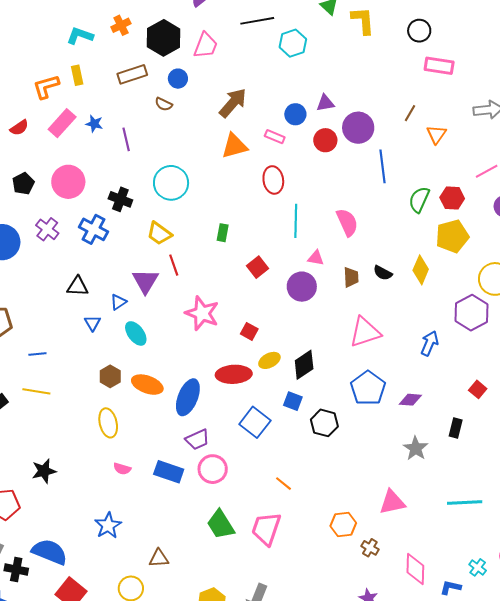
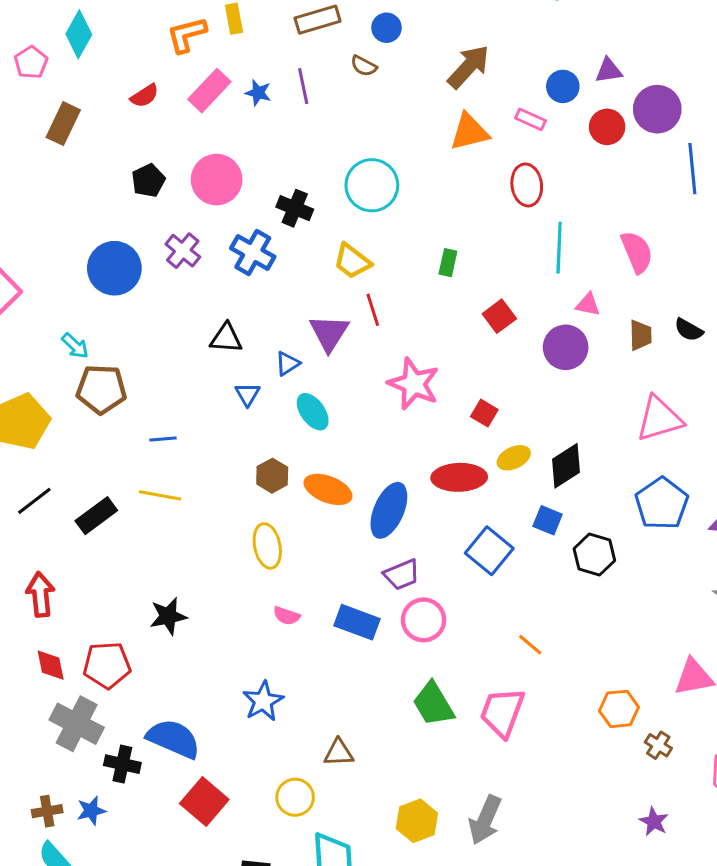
purple line: (126, 139) -> (303, 86), moved

